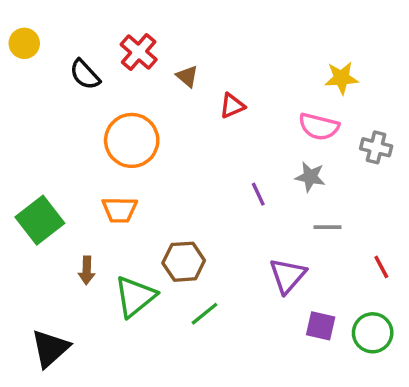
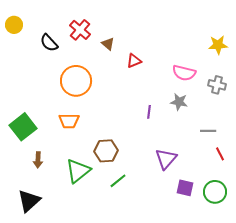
yellow star: (341, 78) -> (218, 45), moved
purple line: (258, 194) -> (149, 112), turned 32
gray line: (328, 227) -> (208, 131), moved
brown arrow: (87, 270) -> (38, 160), moved

